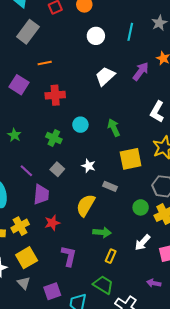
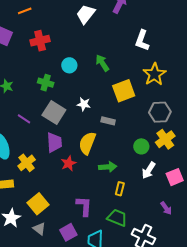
gray square: (57, 169) -> (54, 113), size x1.6
purple trapezoid: (41, 194) -> (54, 143), moved
green circle: (141, 207) -> (141, 146), moved
red star: (52, 223) -> (69, 163), moved
yellow cross: (20, 226) -> (27, 163), moved
purple L-shape: (69, 256) -> (84, 206), moved
purple arrow: (154, 283) -> (166, 208), turned -128

